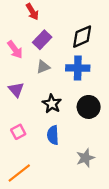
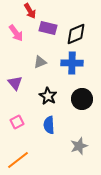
purple rectangle: (42, 40) -> (48, 28), moved, turned 60
pink arrow: (15, 50) -> (16, 33), moved

